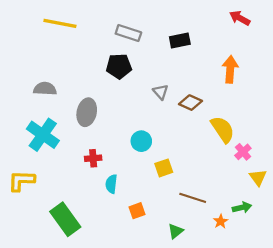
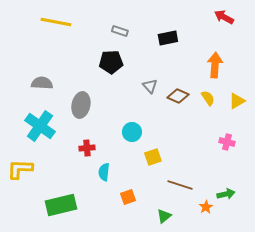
gray rectangle: (128, 33) -> (120, 31), size x0.7
yellow semicircle: (223, 129) -> (208, 98), moved, size x0.6
pink cross: (243, 152) -> (227, 142), turned -35
yellow triangle: (258, 178) -> (237, 101), moved, turned 36
green rectangle: (65, 219) -> (61, 205), turned -68

